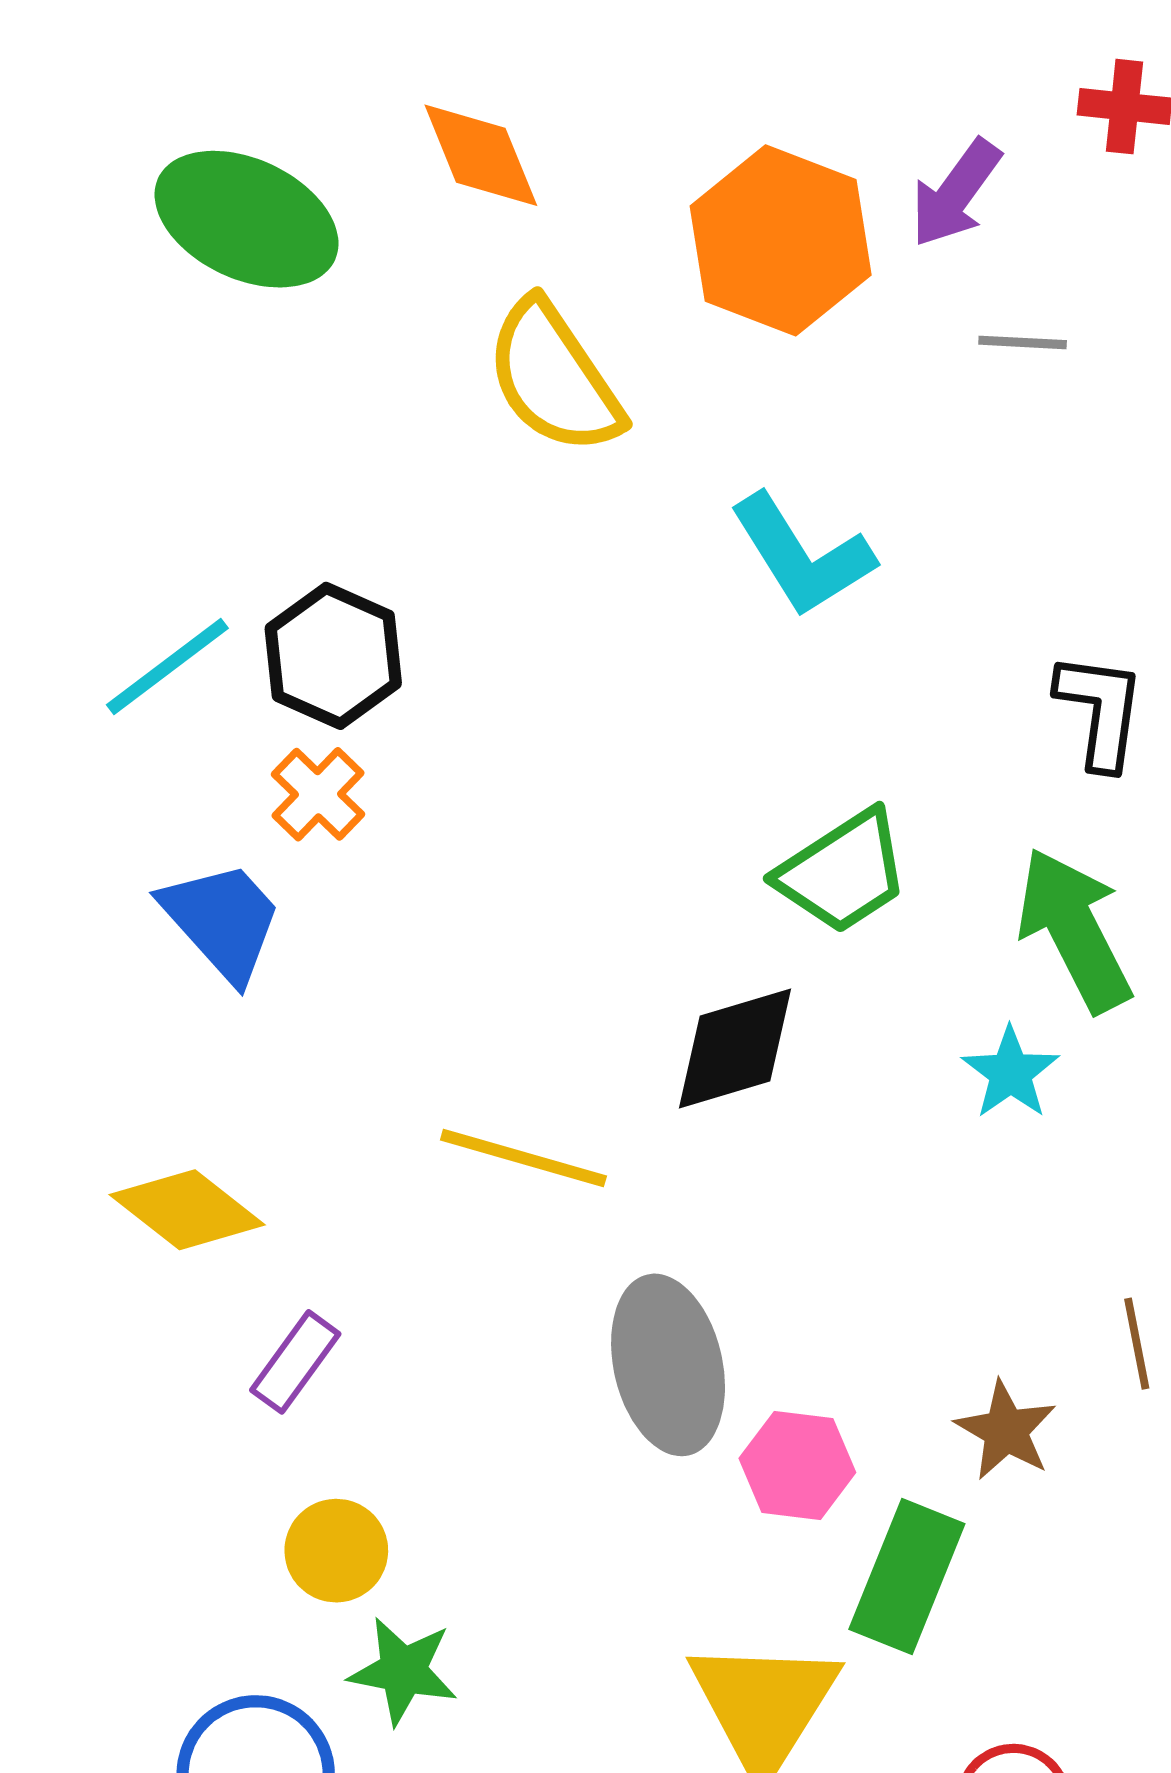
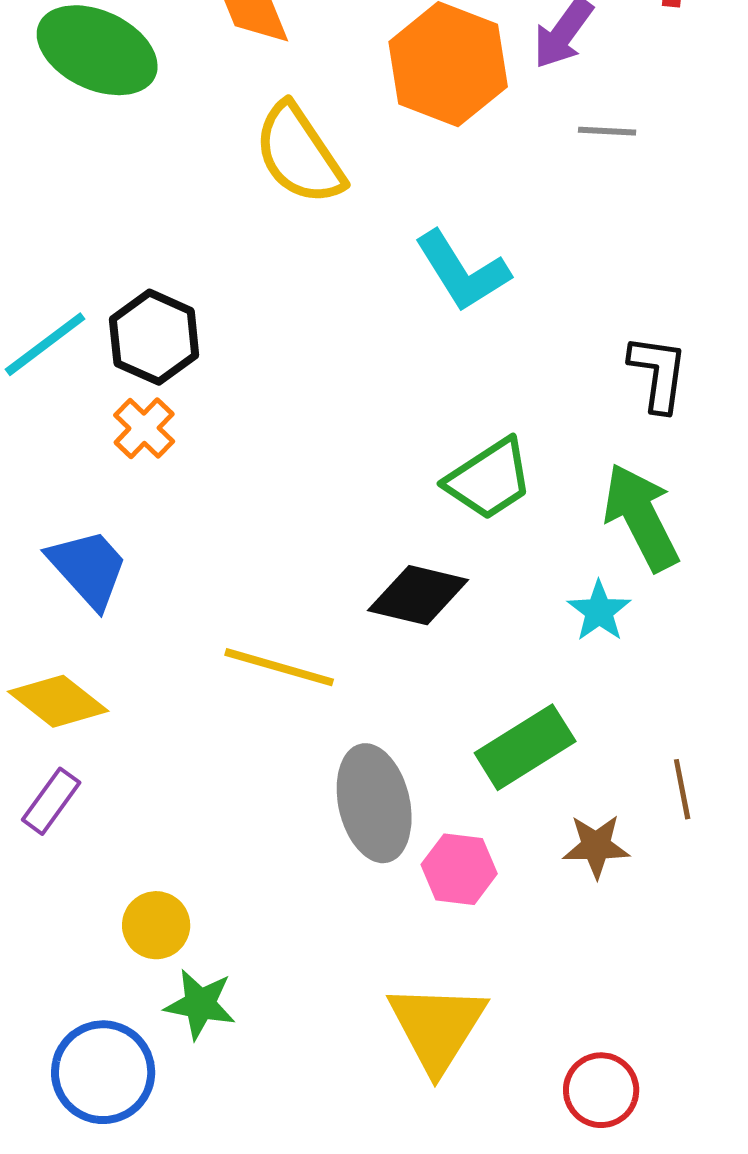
blue trapezoid: (222, 921) -> (88, 568), moved
black diamond: (735, 1048) -> (418, 595), turned 30
purple rectangle: (295, 1362) -> (51, 801), moved
brown star: (1006, 1430) -> (596, 846), turned -30
green rectangle: (907, 1576) -> (525, 747), moved, turned 36

